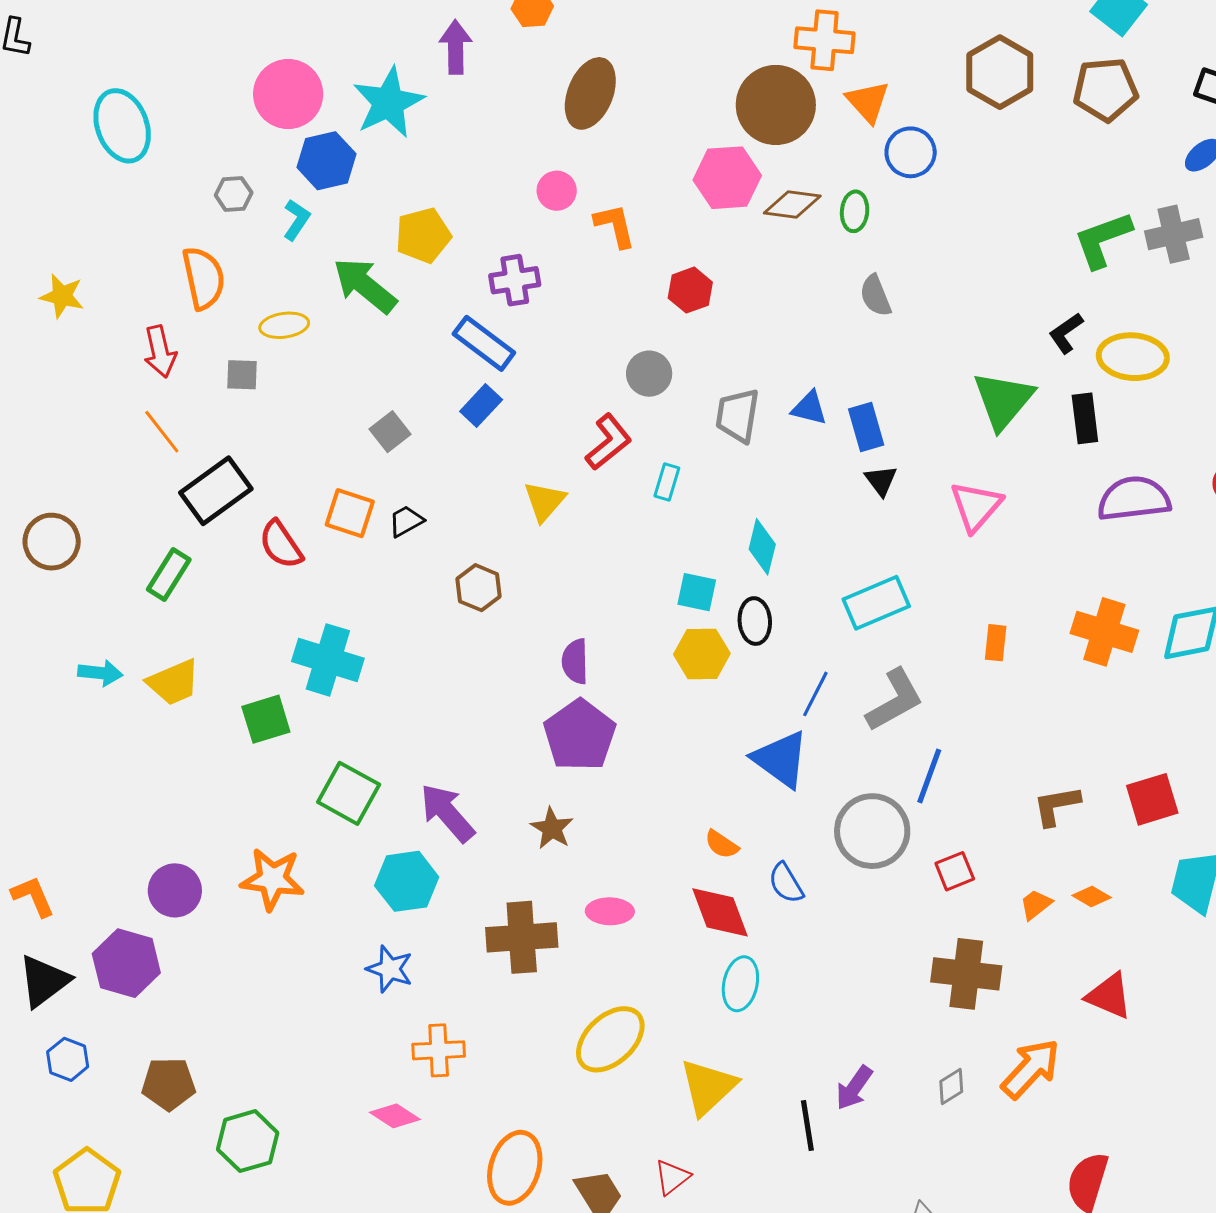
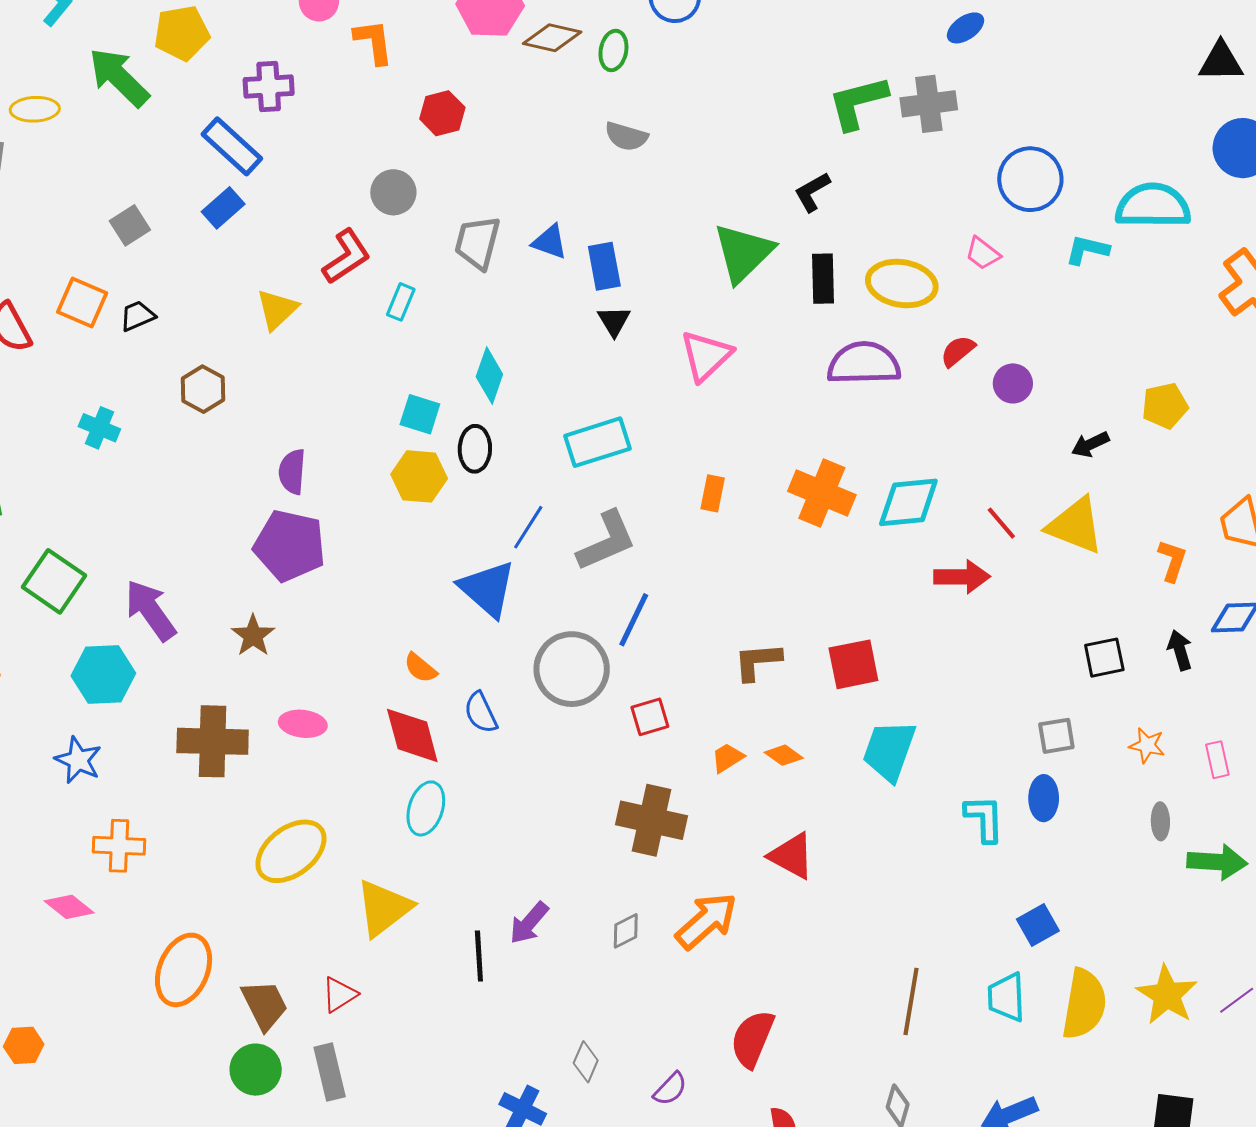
gray semicircle: (876, 296) -> (626, 136), turned -57
yellow ellipse: (1133, 357) -> (902, 284), moved
cyan cross: (328, 660) -> (99, 428), moved, size x0.6
purple pentagon: (580, 735) -> (290, 546), turned -30

